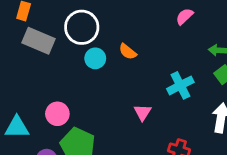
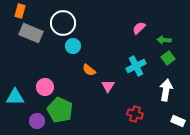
pink semicircle: (184, 16) -> (139, 28), moved
orange semicircle: (128, 52) -> (89, 70), moved

